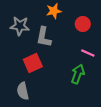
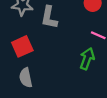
red square: (33, 63) -> (22, 46), moved

